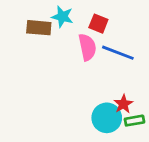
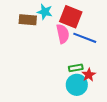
red square: (98, 24) -> (71, 17), size x1.6
green rectangle: (134, 121) -> (76, 68), moved

